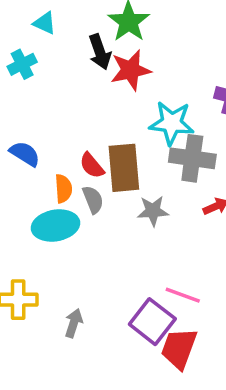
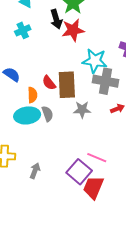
cyan cross: (22, 64) -> (23, 30), moved
gray semicircle: (93, 200) -> (47, 114), moved

